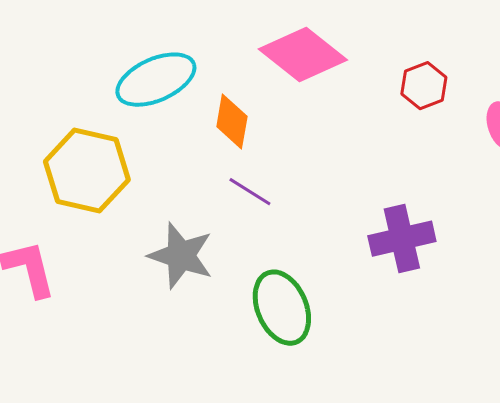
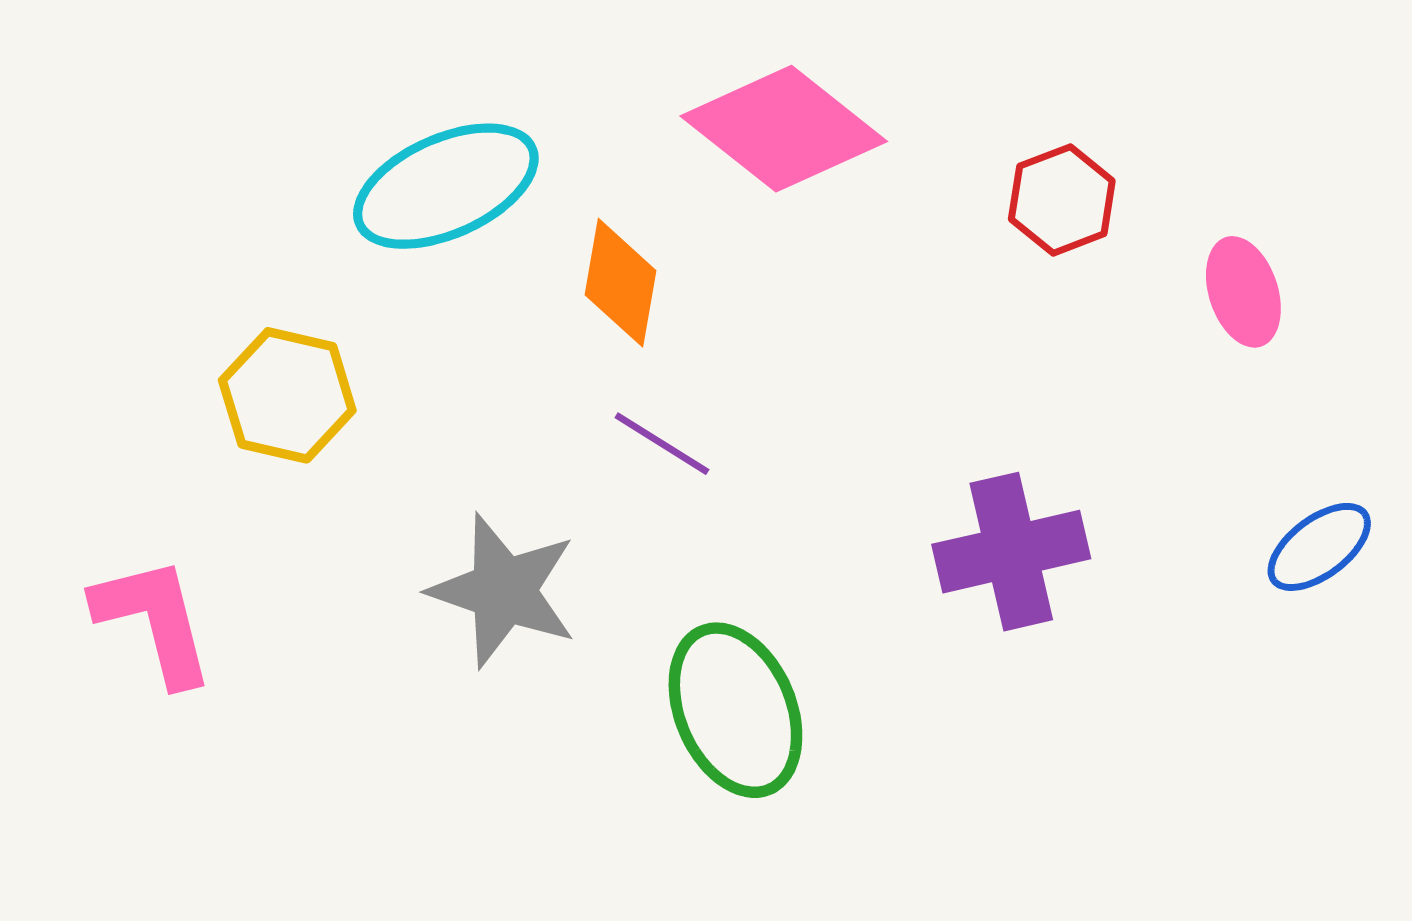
yellow hexagon: (87, 171) -> (287, 395), size x0.7

